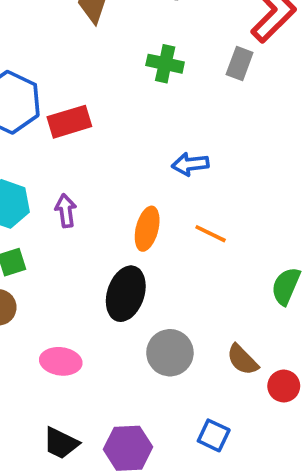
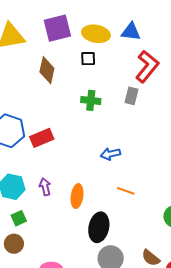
orange ellipse: (147, 229) -> (77, 196), moved
black ellipse: (126, 294) -> (99, 227), moved

